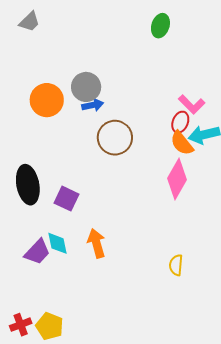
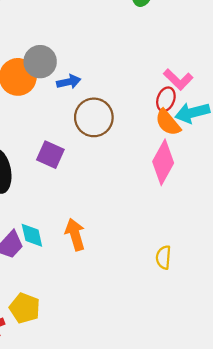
gray circle: (86, 87) -> (40, 62), moved
purple square: (67, 199) -> (50, 155), moved
yellow pentagon: (50, 326) -> (25, 308), moved

